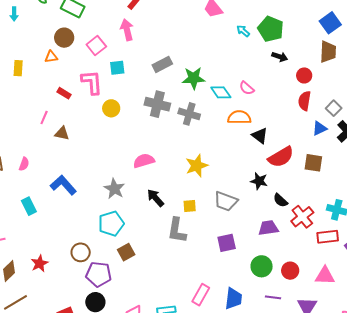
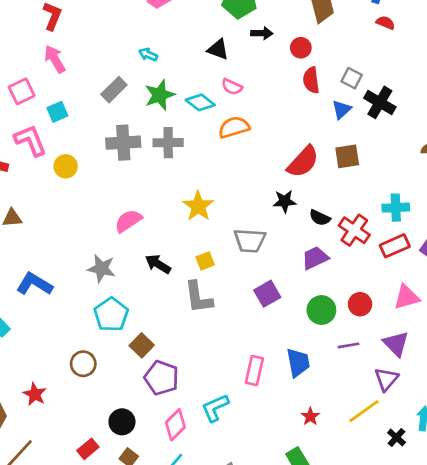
cyan arrow: (243, 31) -> (148, 55), moved
pink square: (96, 45) -> (22, 91), turned 30
black triangle: (260, 136) -> (218, 49), moved
purple pentagon: (99, 274) -> (162, 378), moved, turned 30

